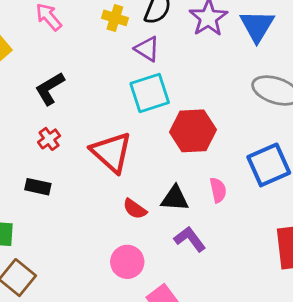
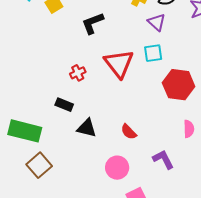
black L-shape: (50, 89) -> (93, 23), moved
cyan square: (150, 93) -> (153, 53), size x0.7
red triangle: (112, 152) -> (119, 64), moved
black triangle: (175, 198) -> (87, 128), moved

